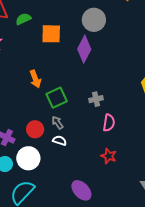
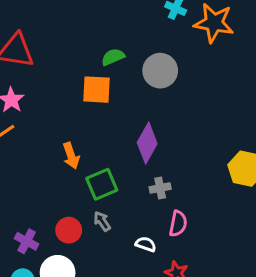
green semicircle: (23, 19) -> (113, 57), moved
purple diamond: (84, 49) -> (147, 143), moved
white semicircle: (60, 141) -> (146, 244), moved

